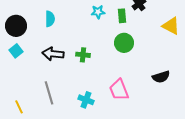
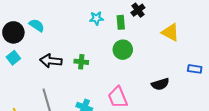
cyan semicircle: (50, 19) -> (37, 25), moved, turned -56

